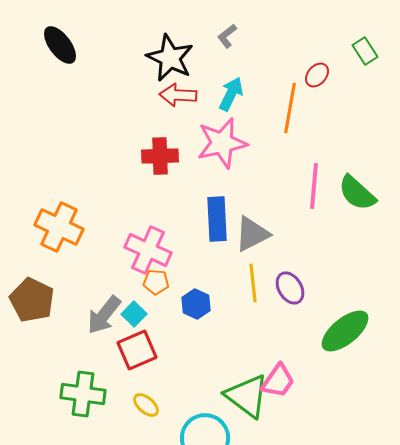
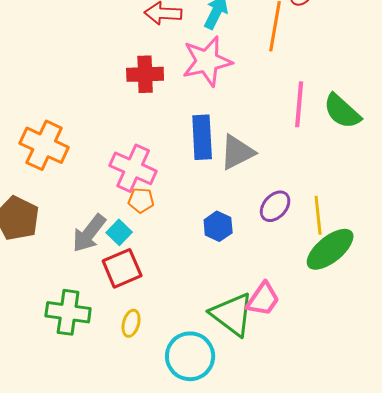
yellow line: (253, 283) -> (318, 215), moved
purple ellipse: (290, 288) -> (275, 206), turned 72
blue hexagon: (196, 304) -> (218, 226), moved
yellow ellipse: (146, 405) -> (131, 323), turned 64

